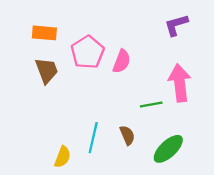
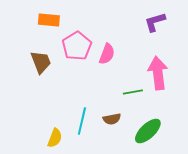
orange rectangle: (44, 33) -> (49, 20), moved
brown semicircle: (127, 135) -> (112, 119), turned 102

